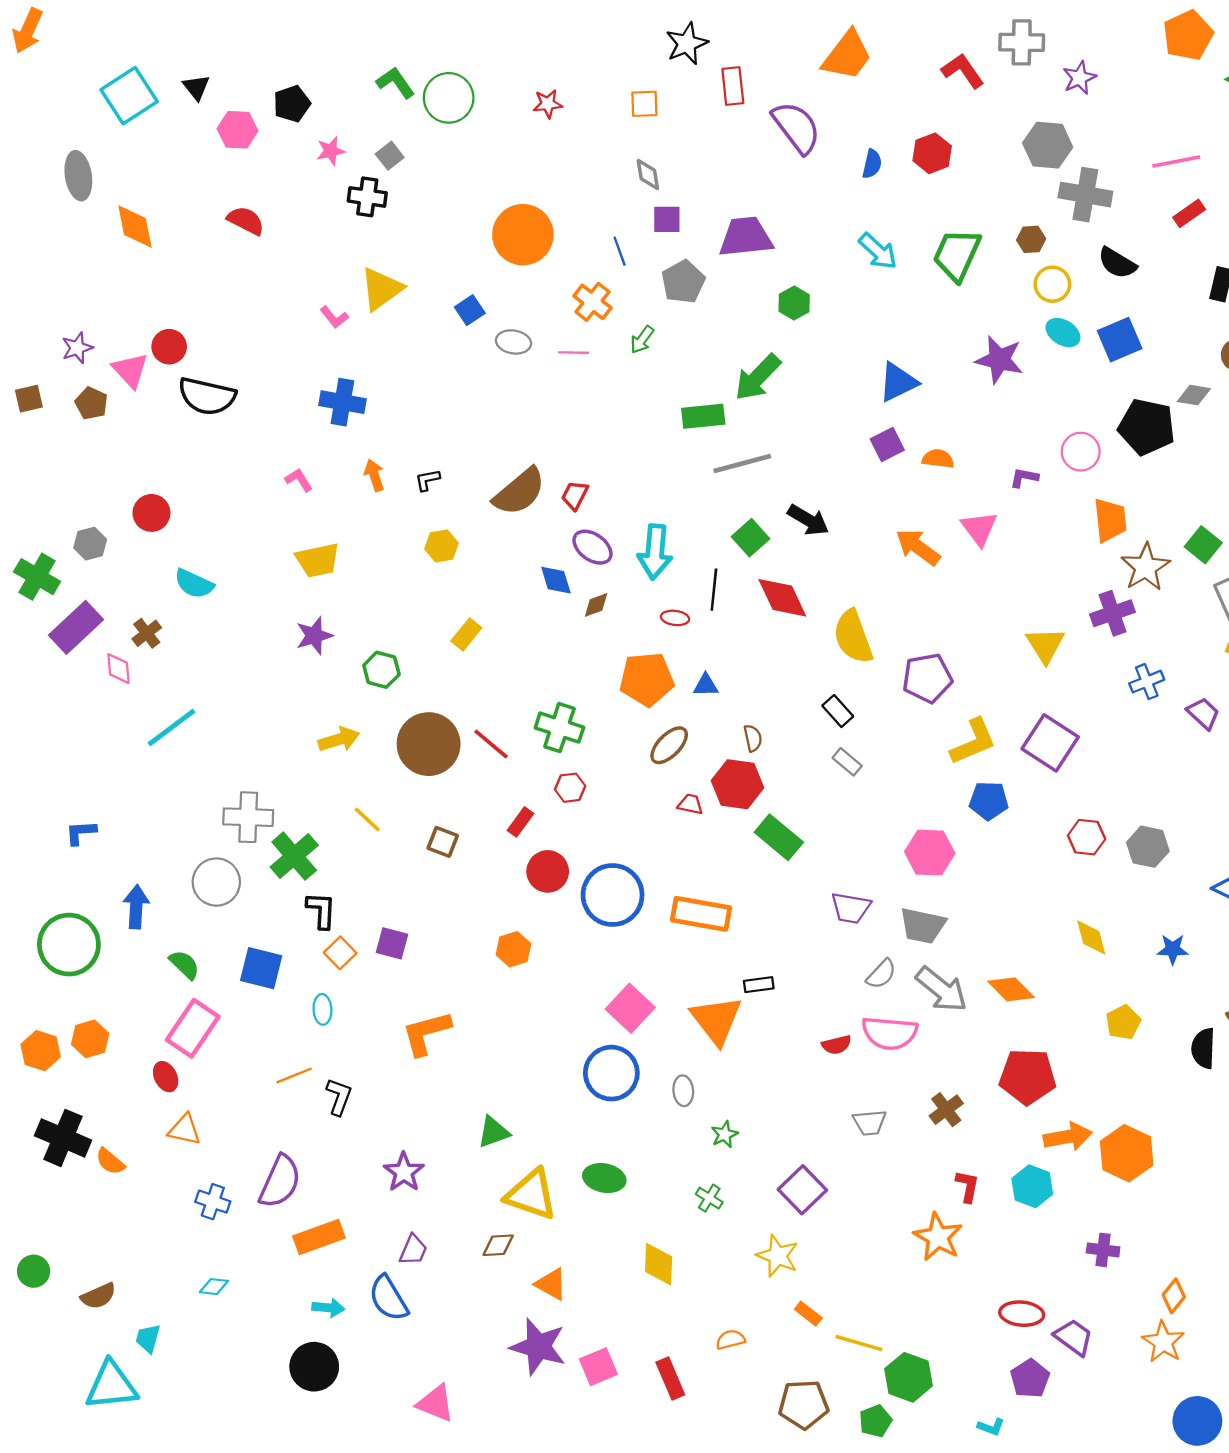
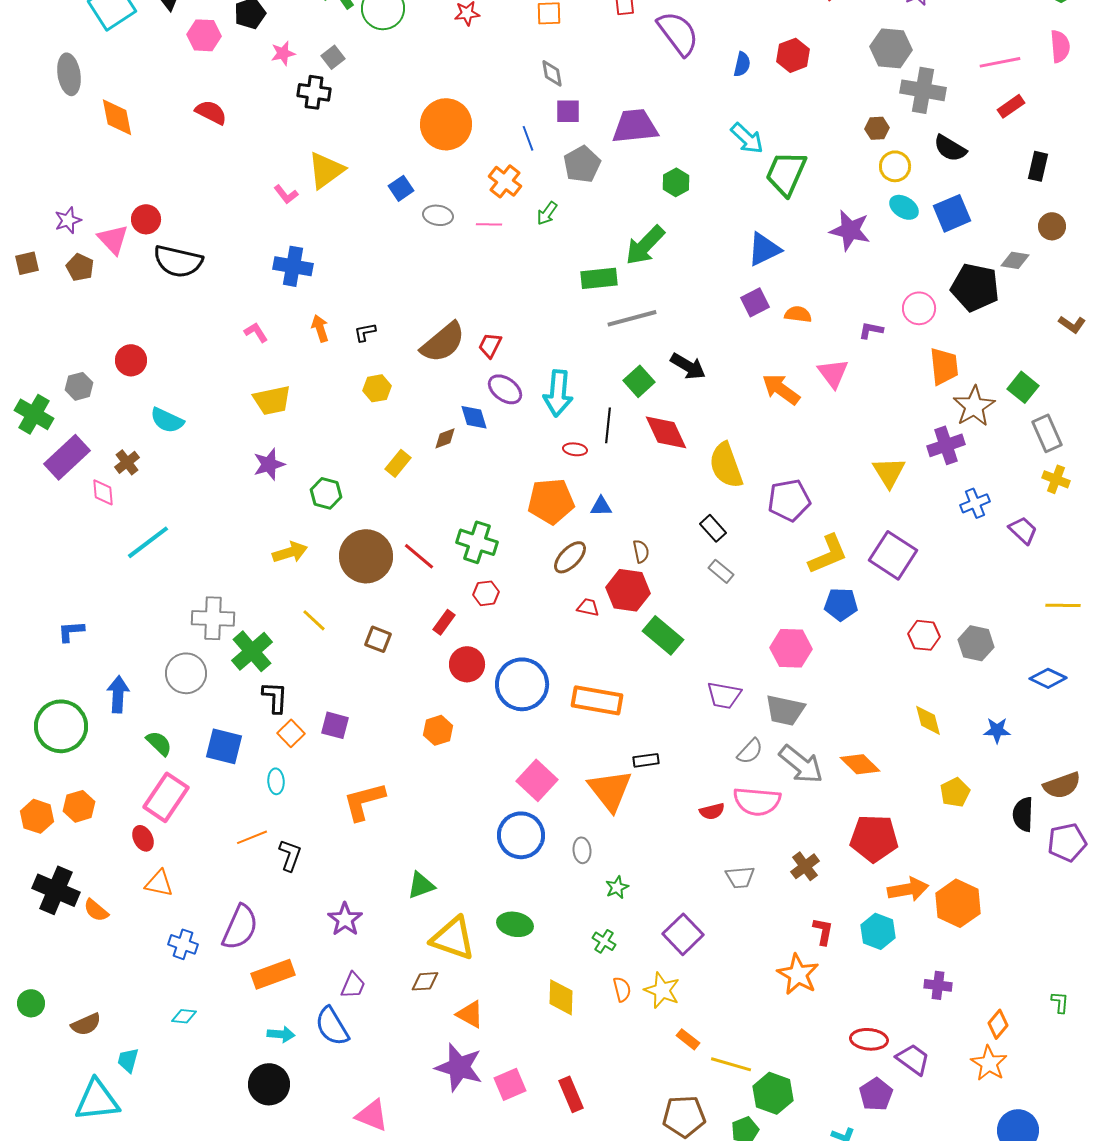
green trapezoid: (957, 255) -> (786, 173), moved
brown diamond: (596, 605) -> (445, 438), moved
orange semicircle: (730, 1340) -> (622, 989), moved, turned 90

